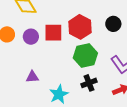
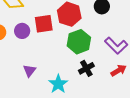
purple triangle: (32, 77) -> (29, 71), turned -40

